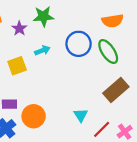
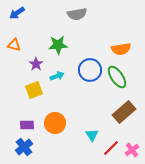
purple star: (19, 28) -> (36, 64), moved
orange circle: (34, 116) -> (55, 123), moved

